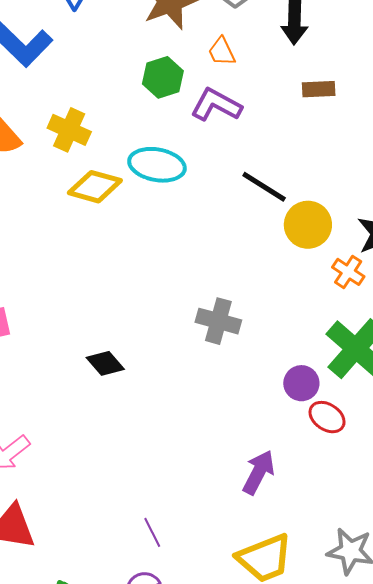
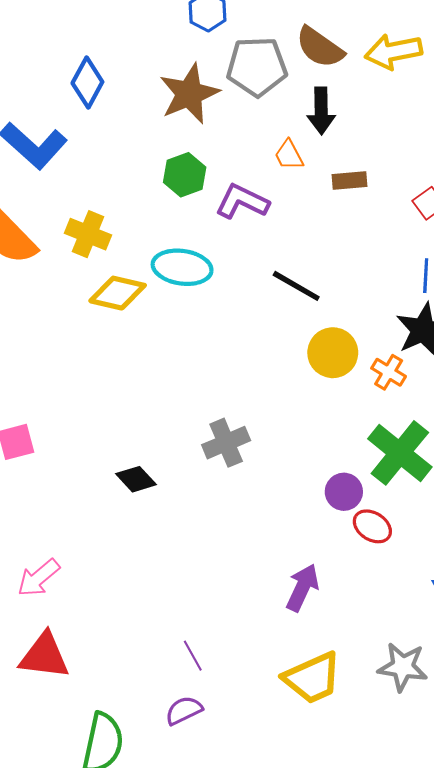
orange trapezoid: (222, 52) -> (289, 155), moved
yellow circle: (308, 225) -> (333, 353), moved
gray cross: (218, 321) -> (226, 443), moved, turned -36

